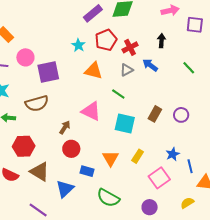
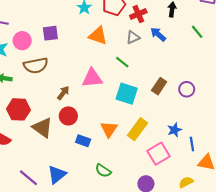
pink circle: (25, 57) -> (22, 41), moved
green line: (189, 68) -> (197, 32), moved
purple square: (48, 72) -> (50, 33), size x0.7
pink triangle: (91, 111) -> (92, 78), turned -35
yellow rectangle: (138, 156) -> (137, 129), size x1.5
brown triangle: (40, 172) -> (42, 128), moved
blue triangle: (65, 189) -> (57, 175), moved
green semicircle: (108, 198) -> (103, 171), size x0.7

